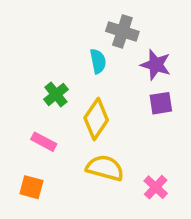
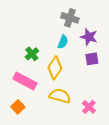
cyan semicircle: (98, 61) -> (63, 42), moved, turned 32
pink rectangle: (44, 142) -> (25, 81), size x1.6
orange square: (31, 187) -> (18, 107), turned 32

